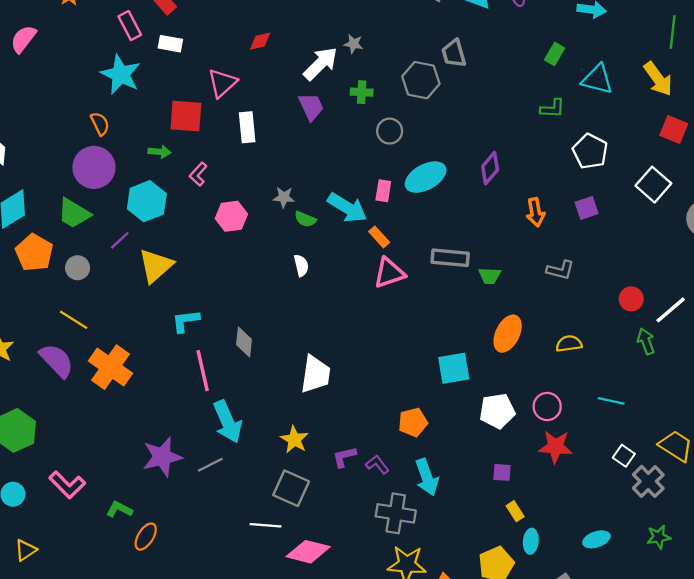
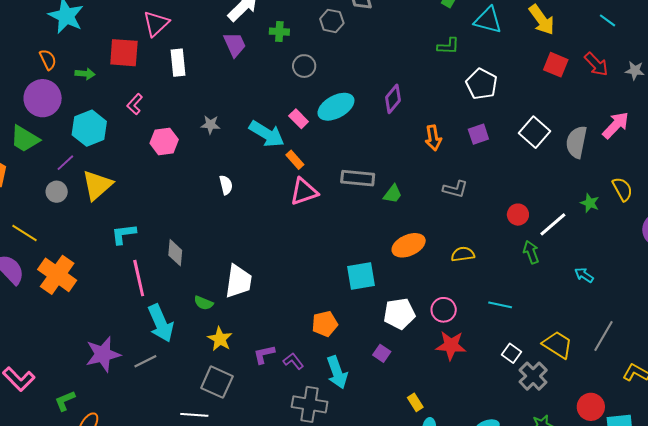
gray hexagon: (421, 80) -> (332, 21), size x0.7
green arrow: (159, 152) -> (85, 74), moved
white square: (653, 185) -> (534, 132), moved
pink rectangle: (383, 191) -> (299, 119), turned -54
green semicircle: (305, 219) -> (204, 303), moved
gray circle: (78, 268) -> (57, 192), moved
green trapezoid: (490, 276) -> (393, 194), turned -55
orange ellipse: (508, 334) -> (409, 245), turned 40
purple square: (502, 472) -> (382, 353), moved, turned 30
green L-shape: (119, 509) -> (65, 401), turned -50

